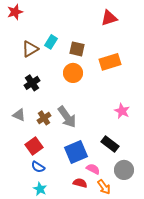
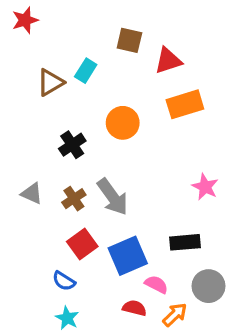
red triangle: (109, 18) -> (168, 61), moved
brown square: (77, 49) -> (129, 40), moved
black cross: (32, 83) -> (72, 145), moved
black rectangle: (110, 144) -> (185, 242), turned -42
red square: (34, 146) -> (82, 244), moved
orange arrow: (104, 187) -> (175, 315), turned -98

